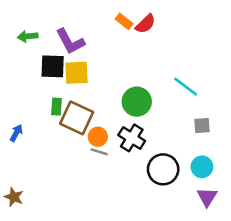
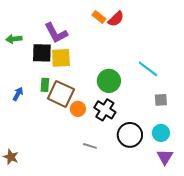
green arrow: (28, 36) -> (14, 39), moved
blue arrow: (16, 133) -> (18, 94), moved
gray line: (99, 152) -> (90, 146), moved

